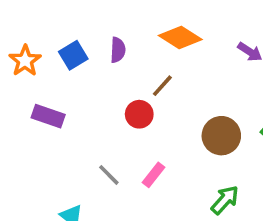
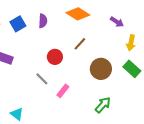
brown line: (162, 86) -> (80, 44), moved
gray line: (109, 175) -> (42, 79), moved

